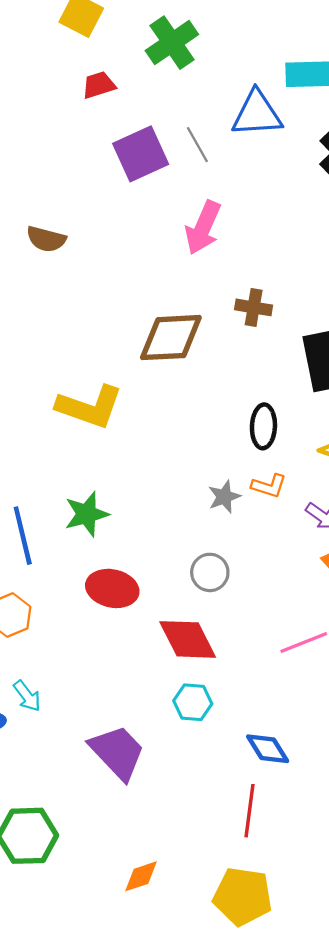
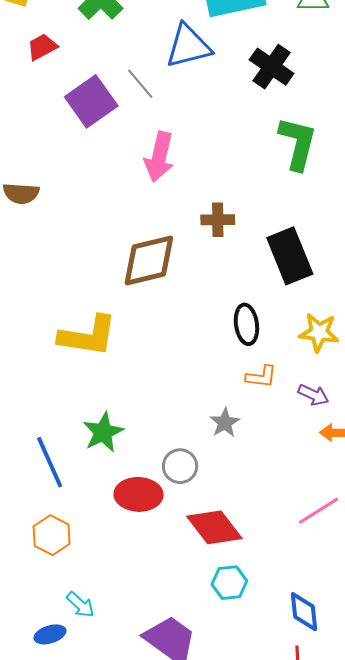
gray star: (224, 497) -> (225, 423), moved
gray circle: (210, 572) -> (180, 466), moved
blue diamond: (268, 749) -> (304, 612), turned 36

